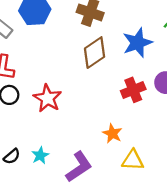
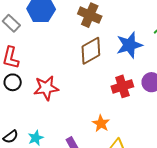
red star: (47, 98) -> (46, 88), turned 30

